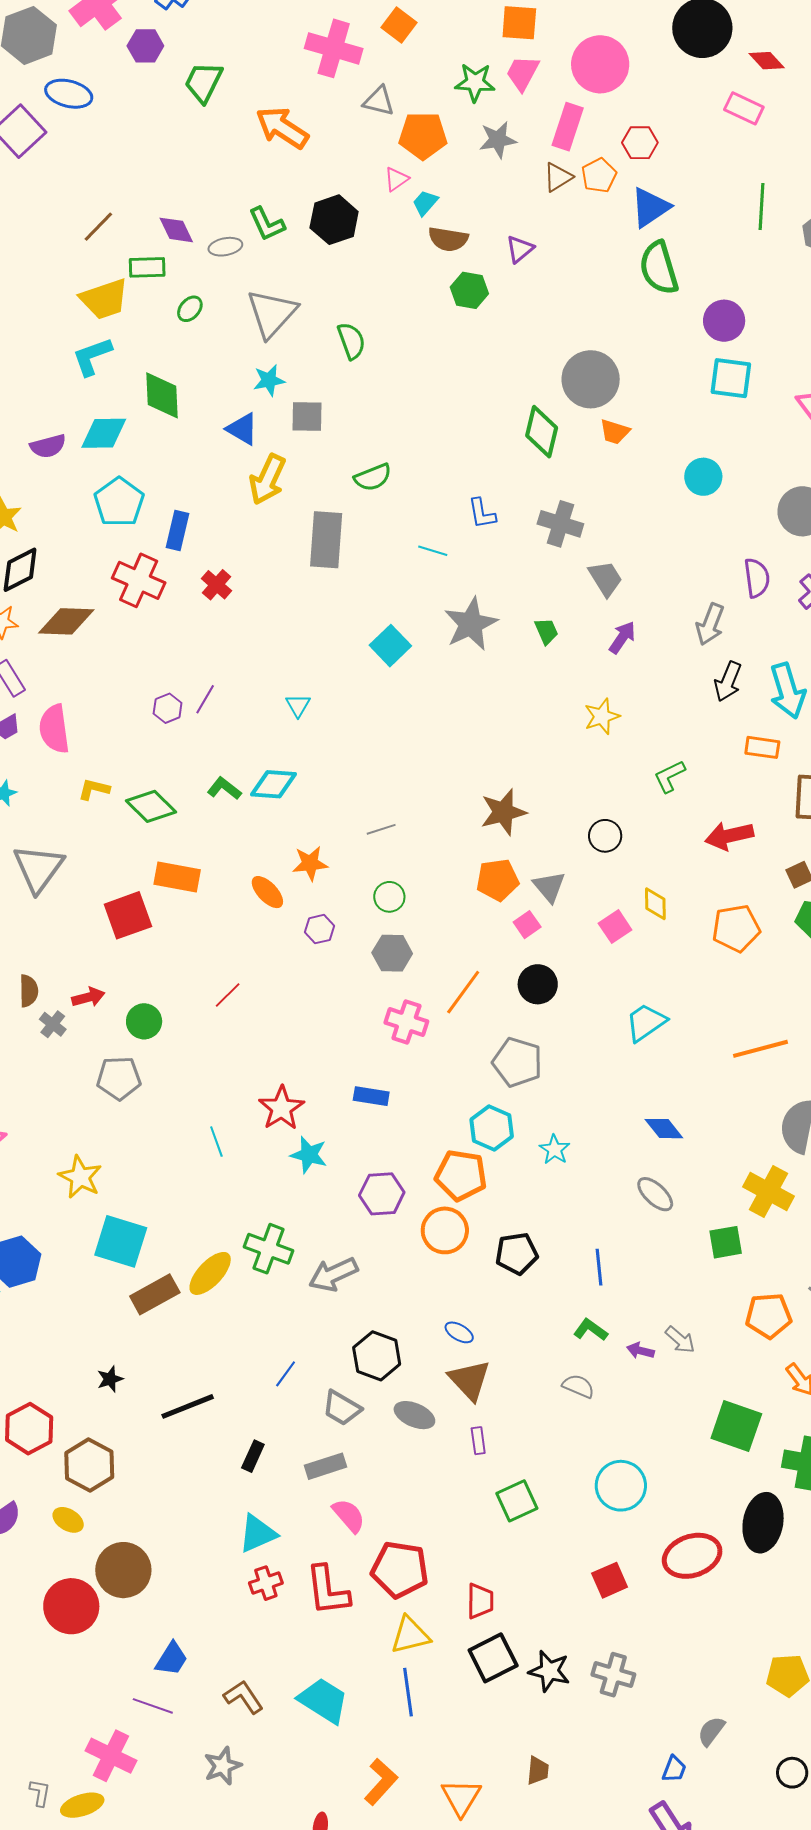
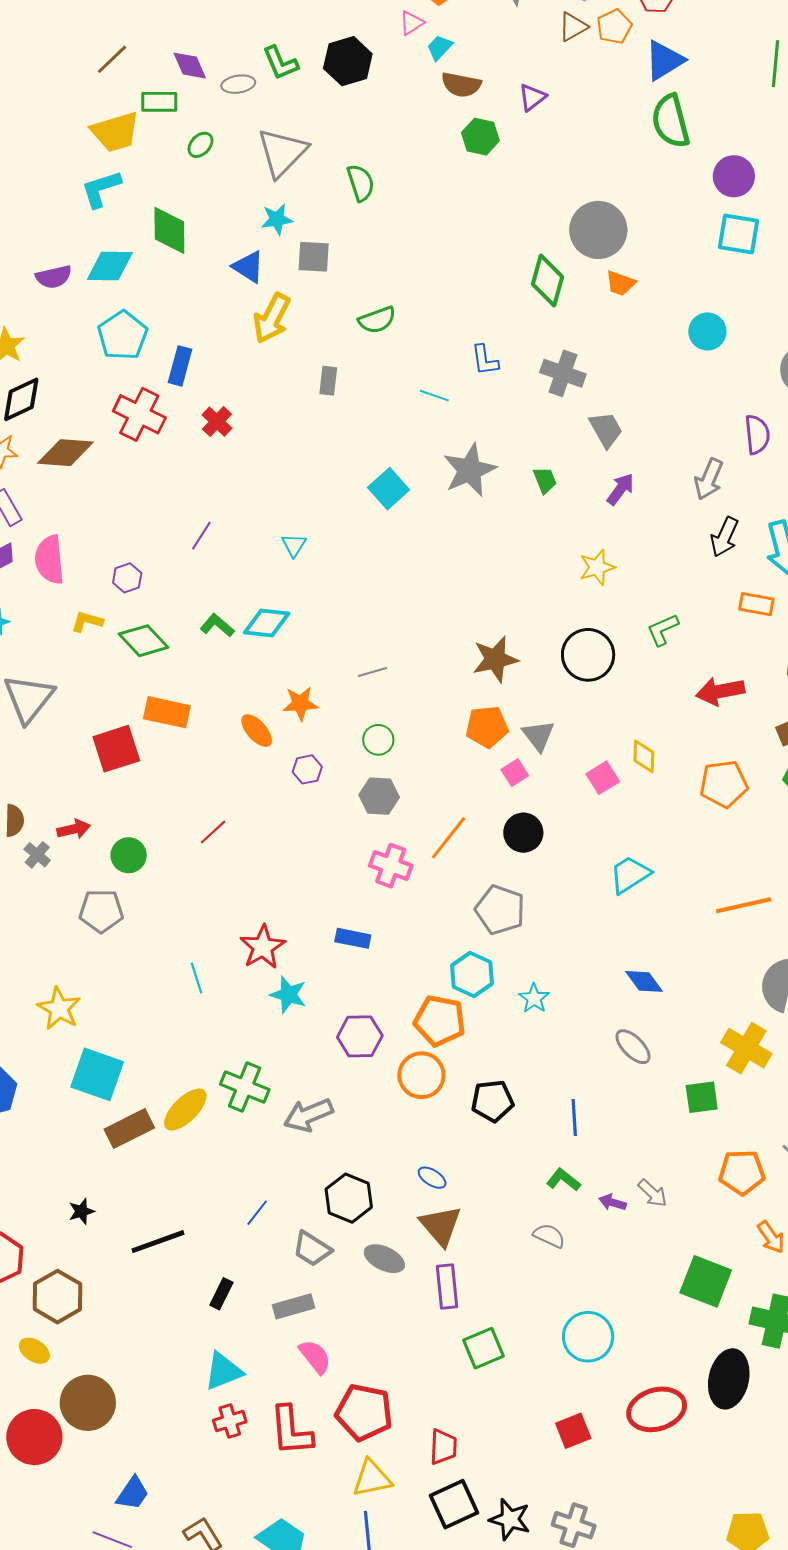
gray rectangle: (326, 540) -> (328, 381), size x0.5
purple hexagon: (168, 708) -> (127, 578), moved
black circle: (605, 836) -> (588, 655), moved, size x1.6
purple rectangle: (478, 1441) -> (447, 1287), size x1.6

